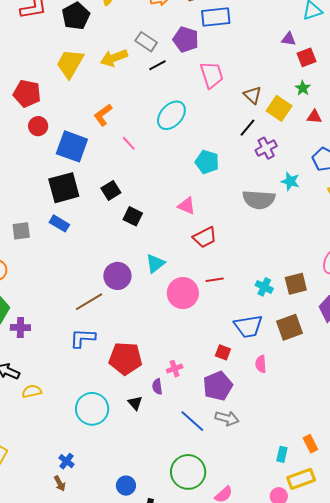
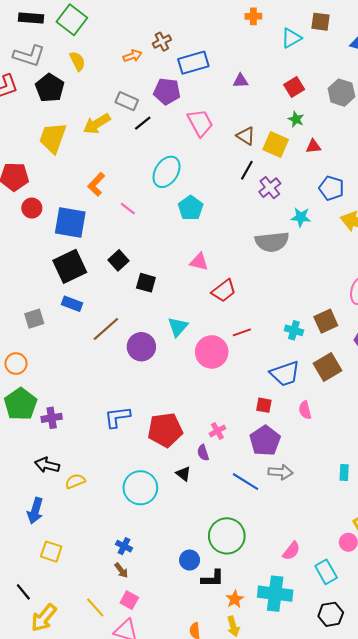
purple triangle: (289, 39) -> (240, 81), moved
cyan pentagon: (207, 162) -> (191, 208), moved, turned 30
brown line: (89, 302) -> (106, 329), moved
cyan rectangle: (282, 454) -> (344, 473), moved
green circle: (188, 472) -> (227, 536), moved

